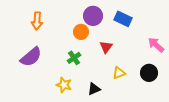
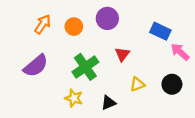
blue rectangle: (123, 19) -> (160, 31), moved
orange arrow: (37, 21) -> (43, 24), turned -150
orange circle: (81, 32) -> (74, 27), moved
green cross: (74, 58) -> (85, 67), size x1.6

